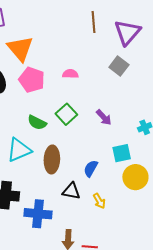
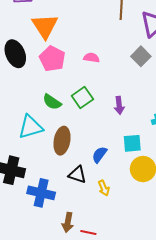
purple arrow: (104, 117) -> (119, 105), turned 30

